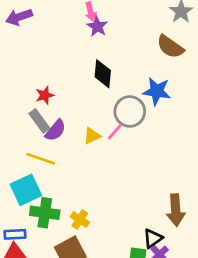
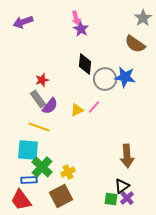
gray circle: (130, 111) -> (105, 79), moved
cyan square: (26, 190) -> (28, 150), turned 30
brown arrow: (176, 210) -> (127, 156), moved
green cross: (45, 213) -> (42, 167), turned 35
yellow cross: (80, 220) -> (68, 172), turned 32
blue rectangle: (15, 234) -> (29, 180), moved

